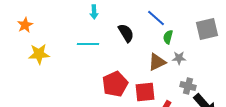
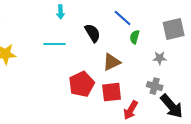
gray star: (179, 58) -> (160, 58), moved
brown triangle: (157, 62) -> (112, 62), moved

